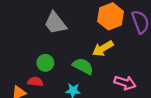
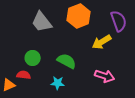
orange hexagon: (111, 16) -> (79, 16), moved
yellow arrow: (103, 48) -> (102, 42), moved

